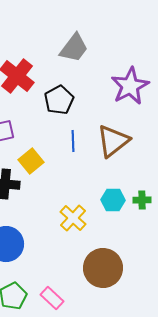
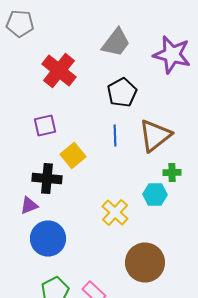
purple star: (130, 86) -> (172, 55), moved, turned -30
black pentagon: (59, 100) -> (122, 93), moved
green cross: (142, 200) -> (172, 173), moved

